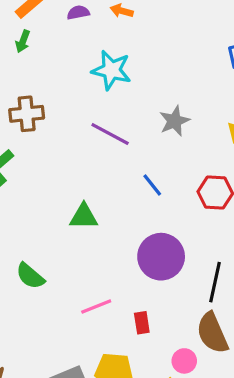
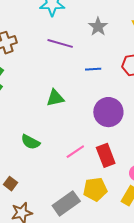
blue line: (152, 185) -> (93, 69), turned -42
red rectangle: (142, 323) -> (106, 155), size x1.6

